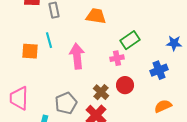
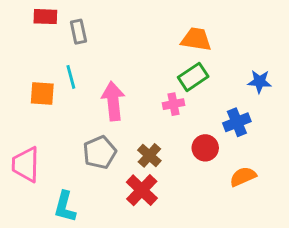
orange trapezoid: (96, 16) -> (196, 39), moved
red circle: (125, 85) -> (205, 148), moved
gray pentagon: (66, 103) -> (100, 152), moved

